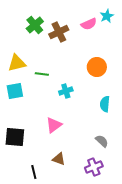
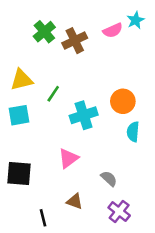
orange circle: (97, 67) -> (123, 101), moved
green line: (42, 74) -> (53, 94), turned -64
cyan cross: (66, 91) -> (84, 115), size x1.5
gray semicircle: (102, 141) -> (109, 179), moved
purple cross: (94, 167) -> (119, 211), turned -30

